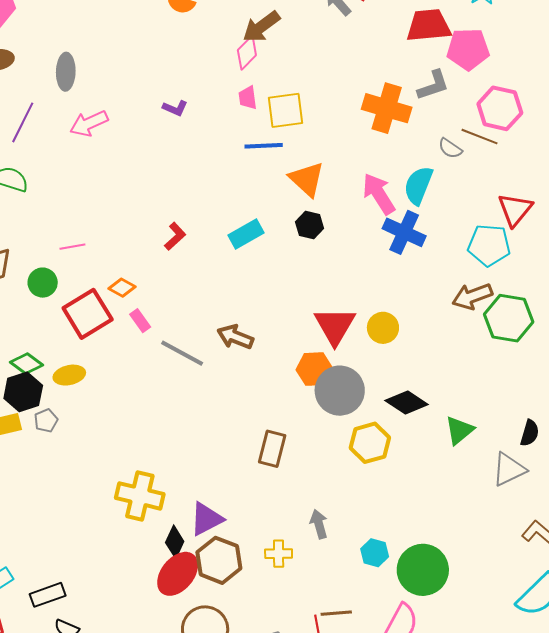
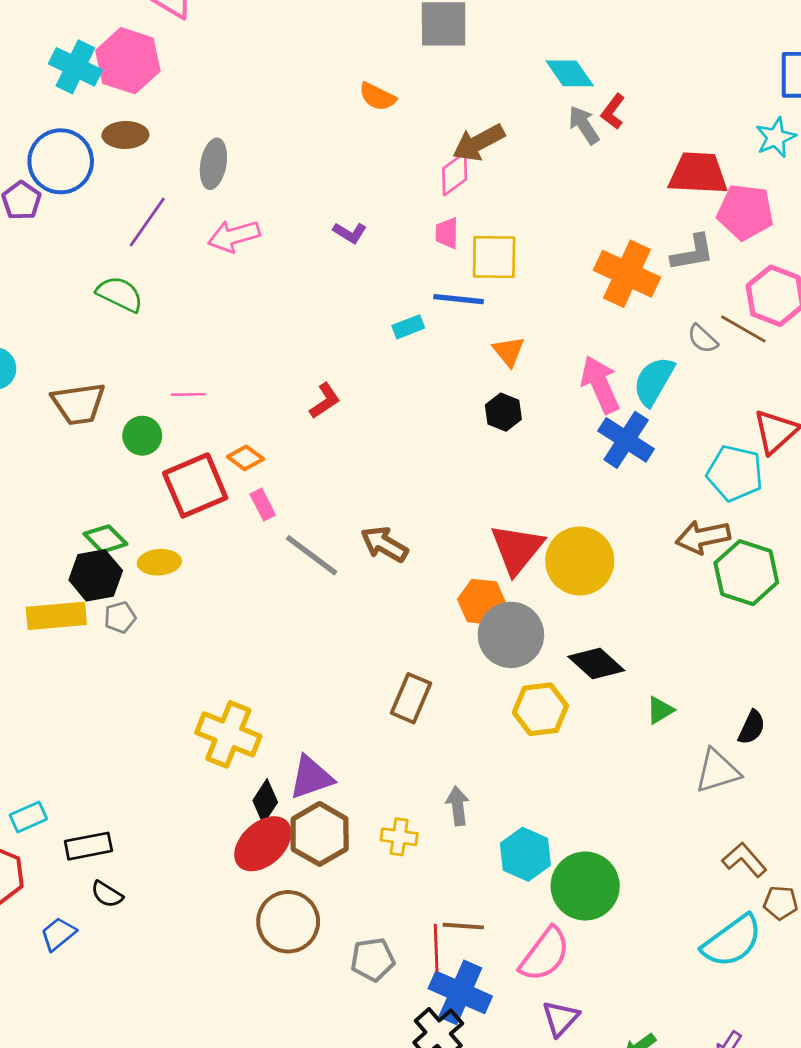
orange triangle: (307, 179) -> (509, 351), size x0.7
cyan rectangle: (246, 234) -> (408, 327), moved, size x0.7
yellow circle: (383, 328) -> (580, 561), size x1.6
green triangle: (459, 430) -> (660, 710), size x0.7
cyan hexagon: (375, 553) -> (525, 854), size x1.4

